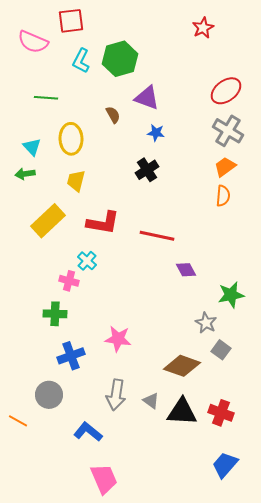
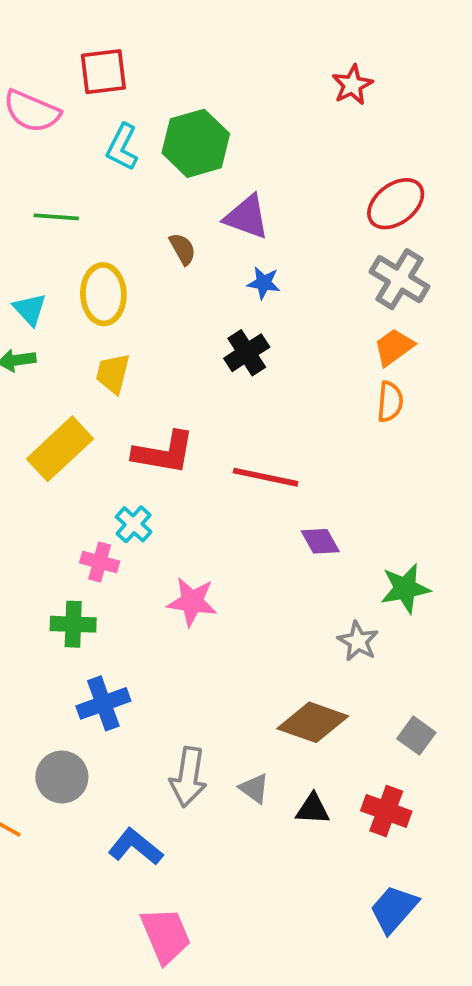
pink star: (118, 339) -> (192, 602), moved
gray square: (221, 350) -> (416, 736), moved
black triangle: (182, 412) -> (313, 809), size x0.6

